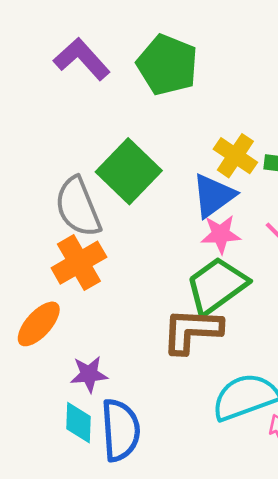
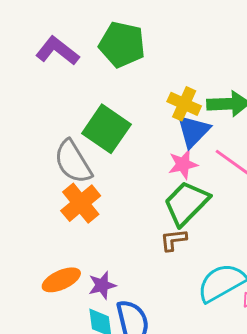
blue triangle: (213, 196) -> (193, 131), moved
orange ellipse: (39, 324) -> (61, 280), moved, turned 33
brown L-shape: (192, 331) -> (173, 240), size x0.6

